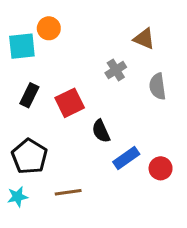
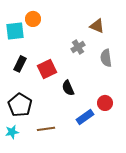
blue rectangle: (126, 158) -> (85, 117), moved
red circle: (161, 168) -> (105, 103), moved

